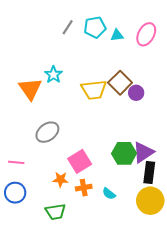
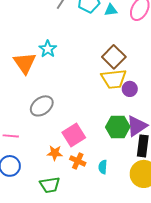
yellow trapezoid: (94, 90) -> (114, 79), moved
purple circle: (136, 93) -> (130, 89), moved
orange cross: (84, 188) -> (78, 161), turned 35
cyan semicircle: (109, 194) -> (103, 167), turned 56

